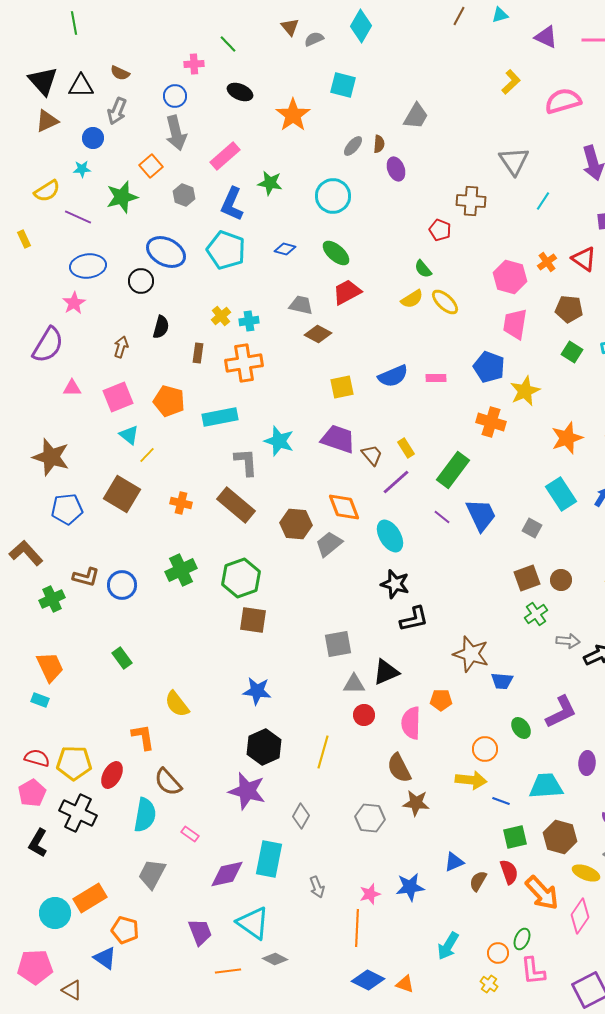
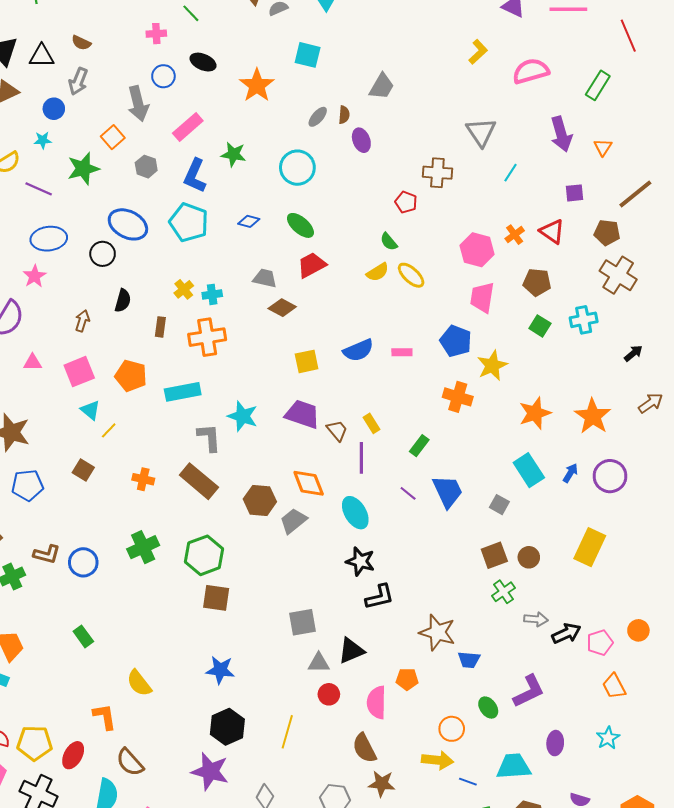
blue circle: (175, 96) -> (163, 76), moved
green rectangle: (453, 470) -> (419, 446), size x0.6
purple line: (396, 482) -> (361, 458), turned -48
brown square: (122, 494) -> (83, 470), size x0.6

